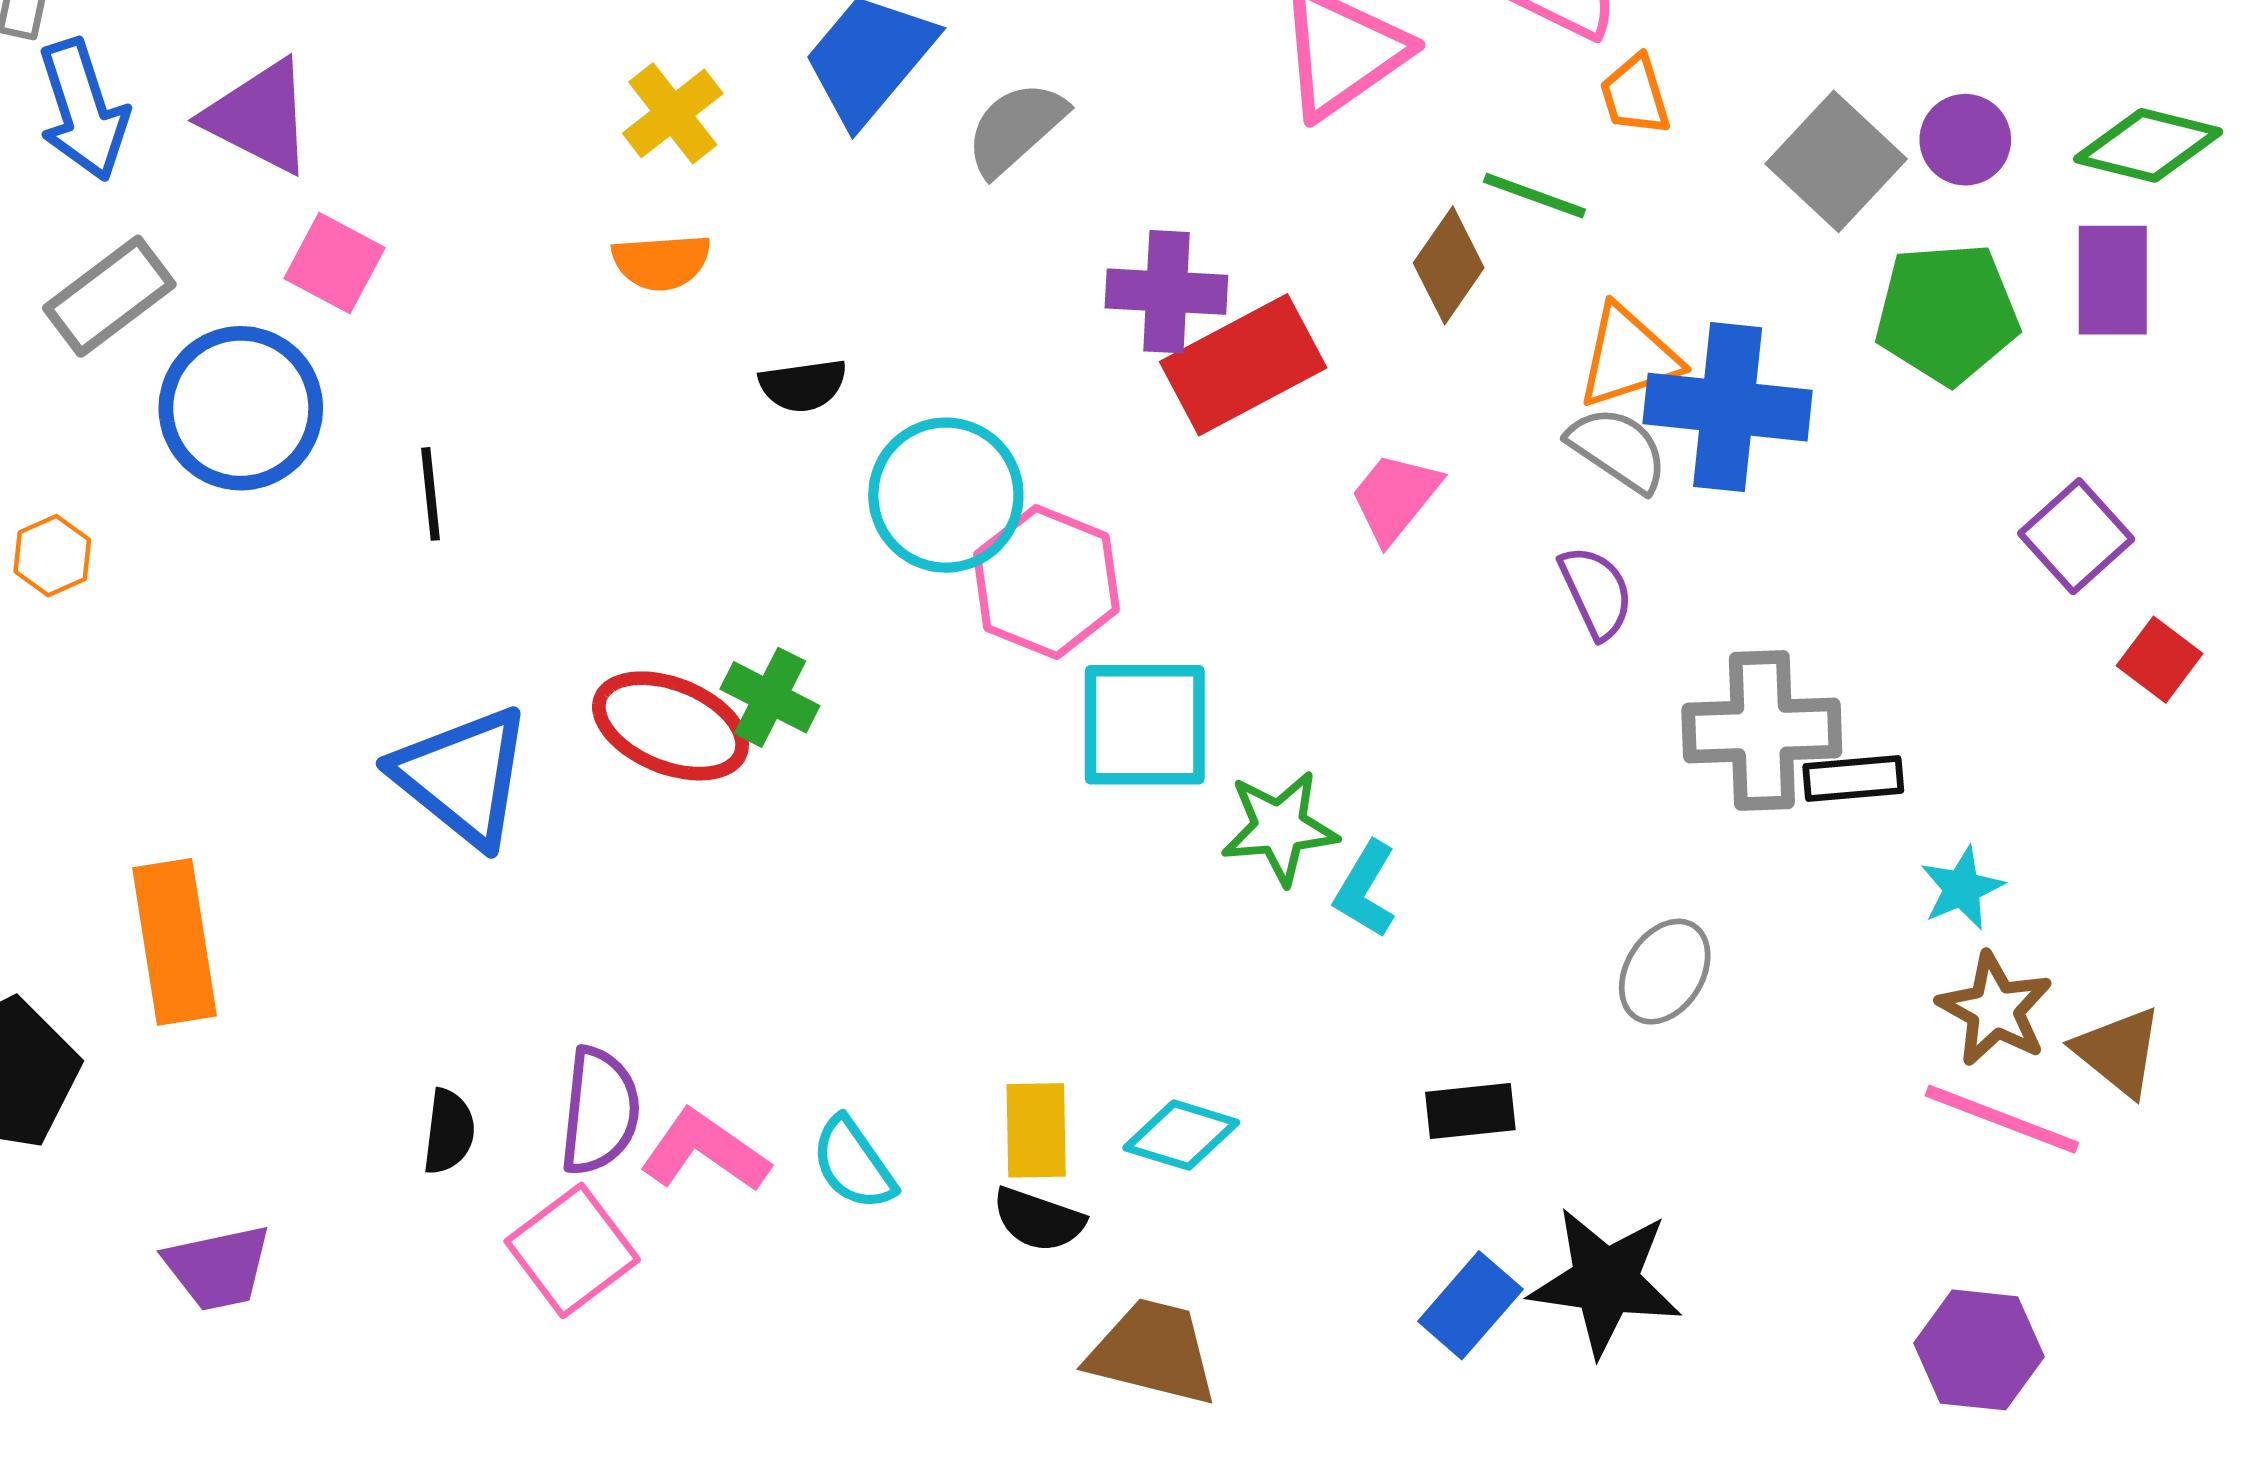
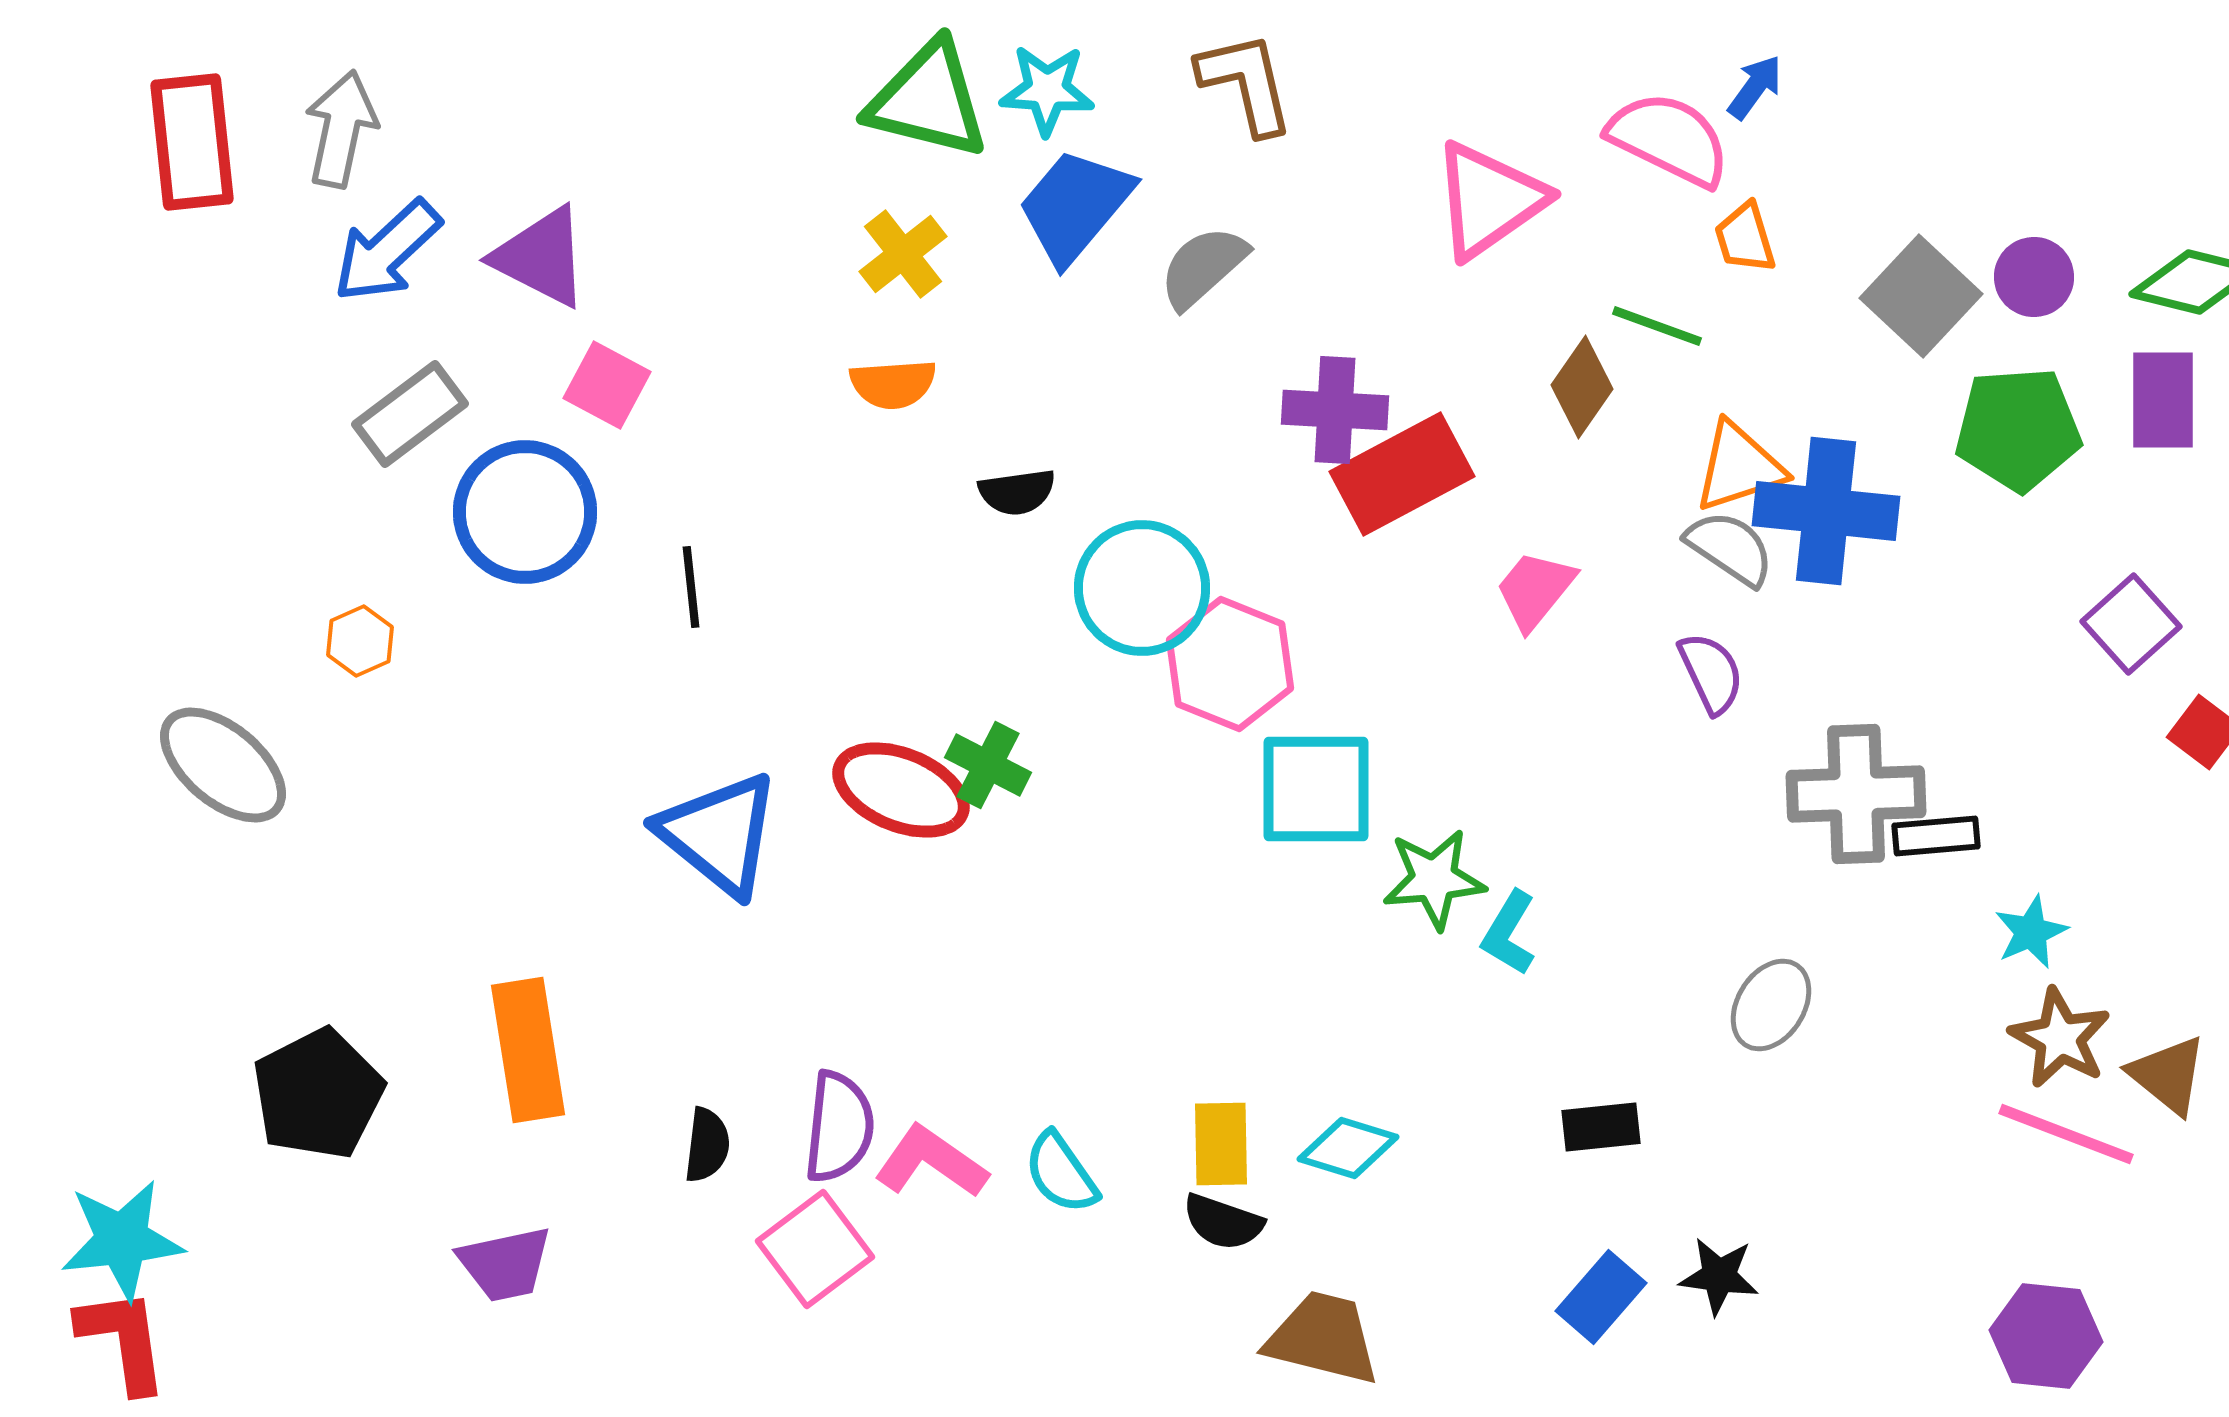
blue arrow: (83, 110) -> (387, 251), turned 65
orange rectangle: (175, 942) -> (528, 1050), moved
black star: (1605, 1281) -> (1719, 1276), size x0.6

